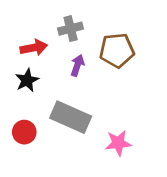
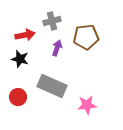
black star: (27, 80) -> (20, 59), turned -30

